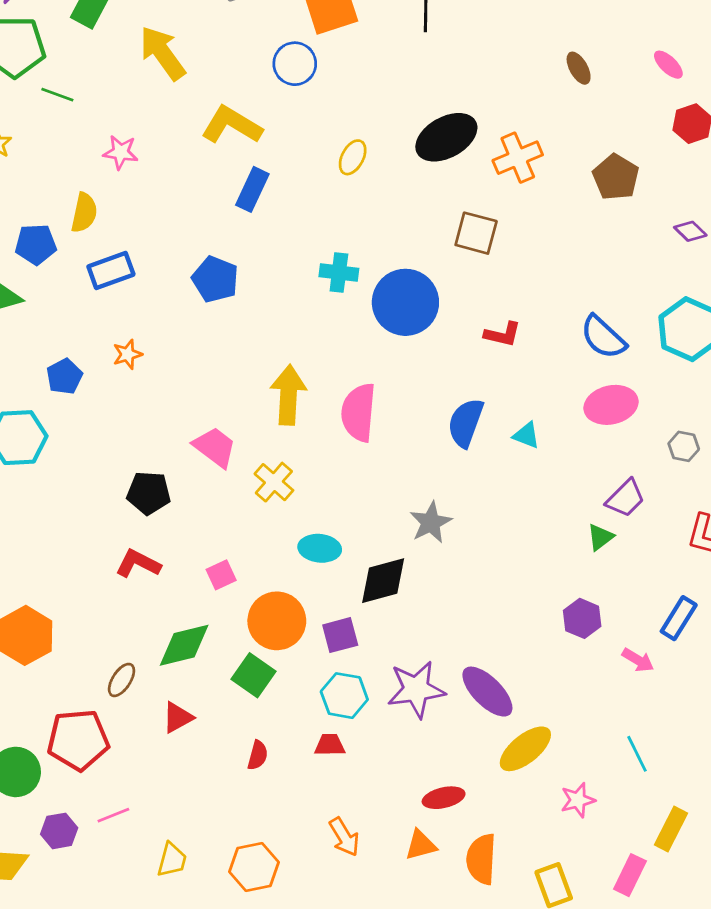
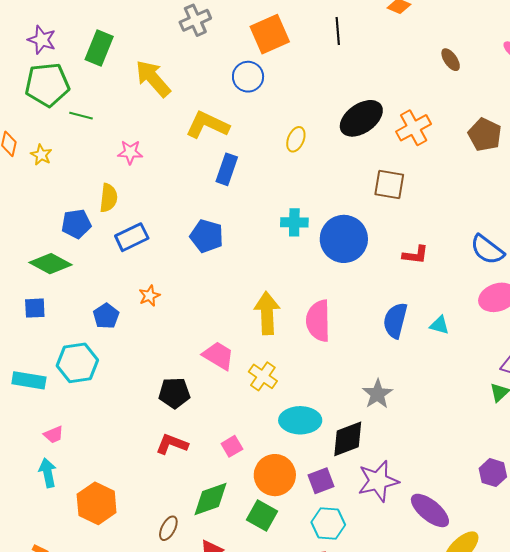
cyan ellipse: (320, 548) -> (300, 420), size x1.4
purple hexagon: (582, 618) -> (493, 473), moved
purple star: (416, 689) -> (378, 481), moved

